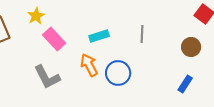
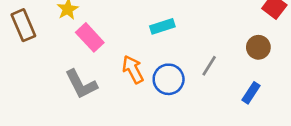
gray line: (142, 34) -> (209, 66), moved, turned 30
cyan rectangle: (99, 36) -> (162, 26), moved

